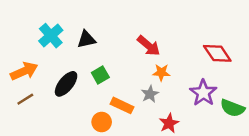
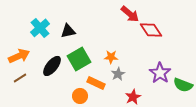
red arrow: (149, 46) -> (130, 14), moved
red diamond: (217, 53) -> (151, 30), moved
orange star: (161, 72) -> (111, 57), moved
green square: (100, 75) -> (79, 59), size x1.6

